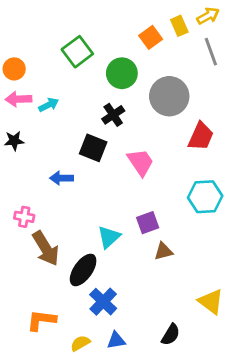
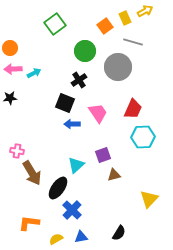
green square: (77, 52) -> (55, 24), moved
gray line: (211, 52) -> (133, 42), moved, turned -54
red trapezoid: (201, 136) -> (133, 109), moved
blue arrow: (62, 178) -> (72, 124), moved
yellow triangle: (211, 302) -> (149, 199), moved, turned 36

